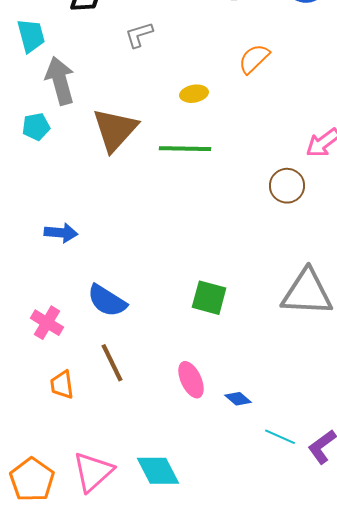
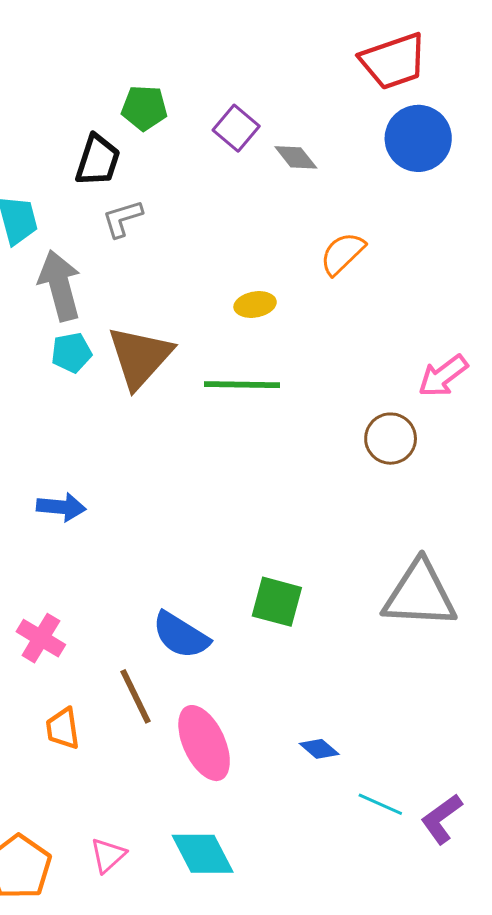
gray L-shape: (139, 35) -> (122, 219), moved
cyan pentagon: (36, 127) -> (71, 353), moved
blue semicircle: (107, 301) -> (181, 635), moved
pink ellipse: (191, 380) -> (204, 743), moved, size x1.4
pink triangle: (93, 472) -> (108, 855), size x0.6

